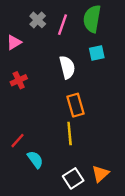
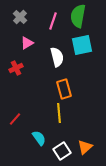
gray cross: (38, 20) -> (20, 17), moved
pink triangle: (14, 42) -> (27, 43), moved
cyan square: (97, 53) -> (82, 45), size x1.5
cyan semicircle: (35, 160) -> (39, 138), moved

